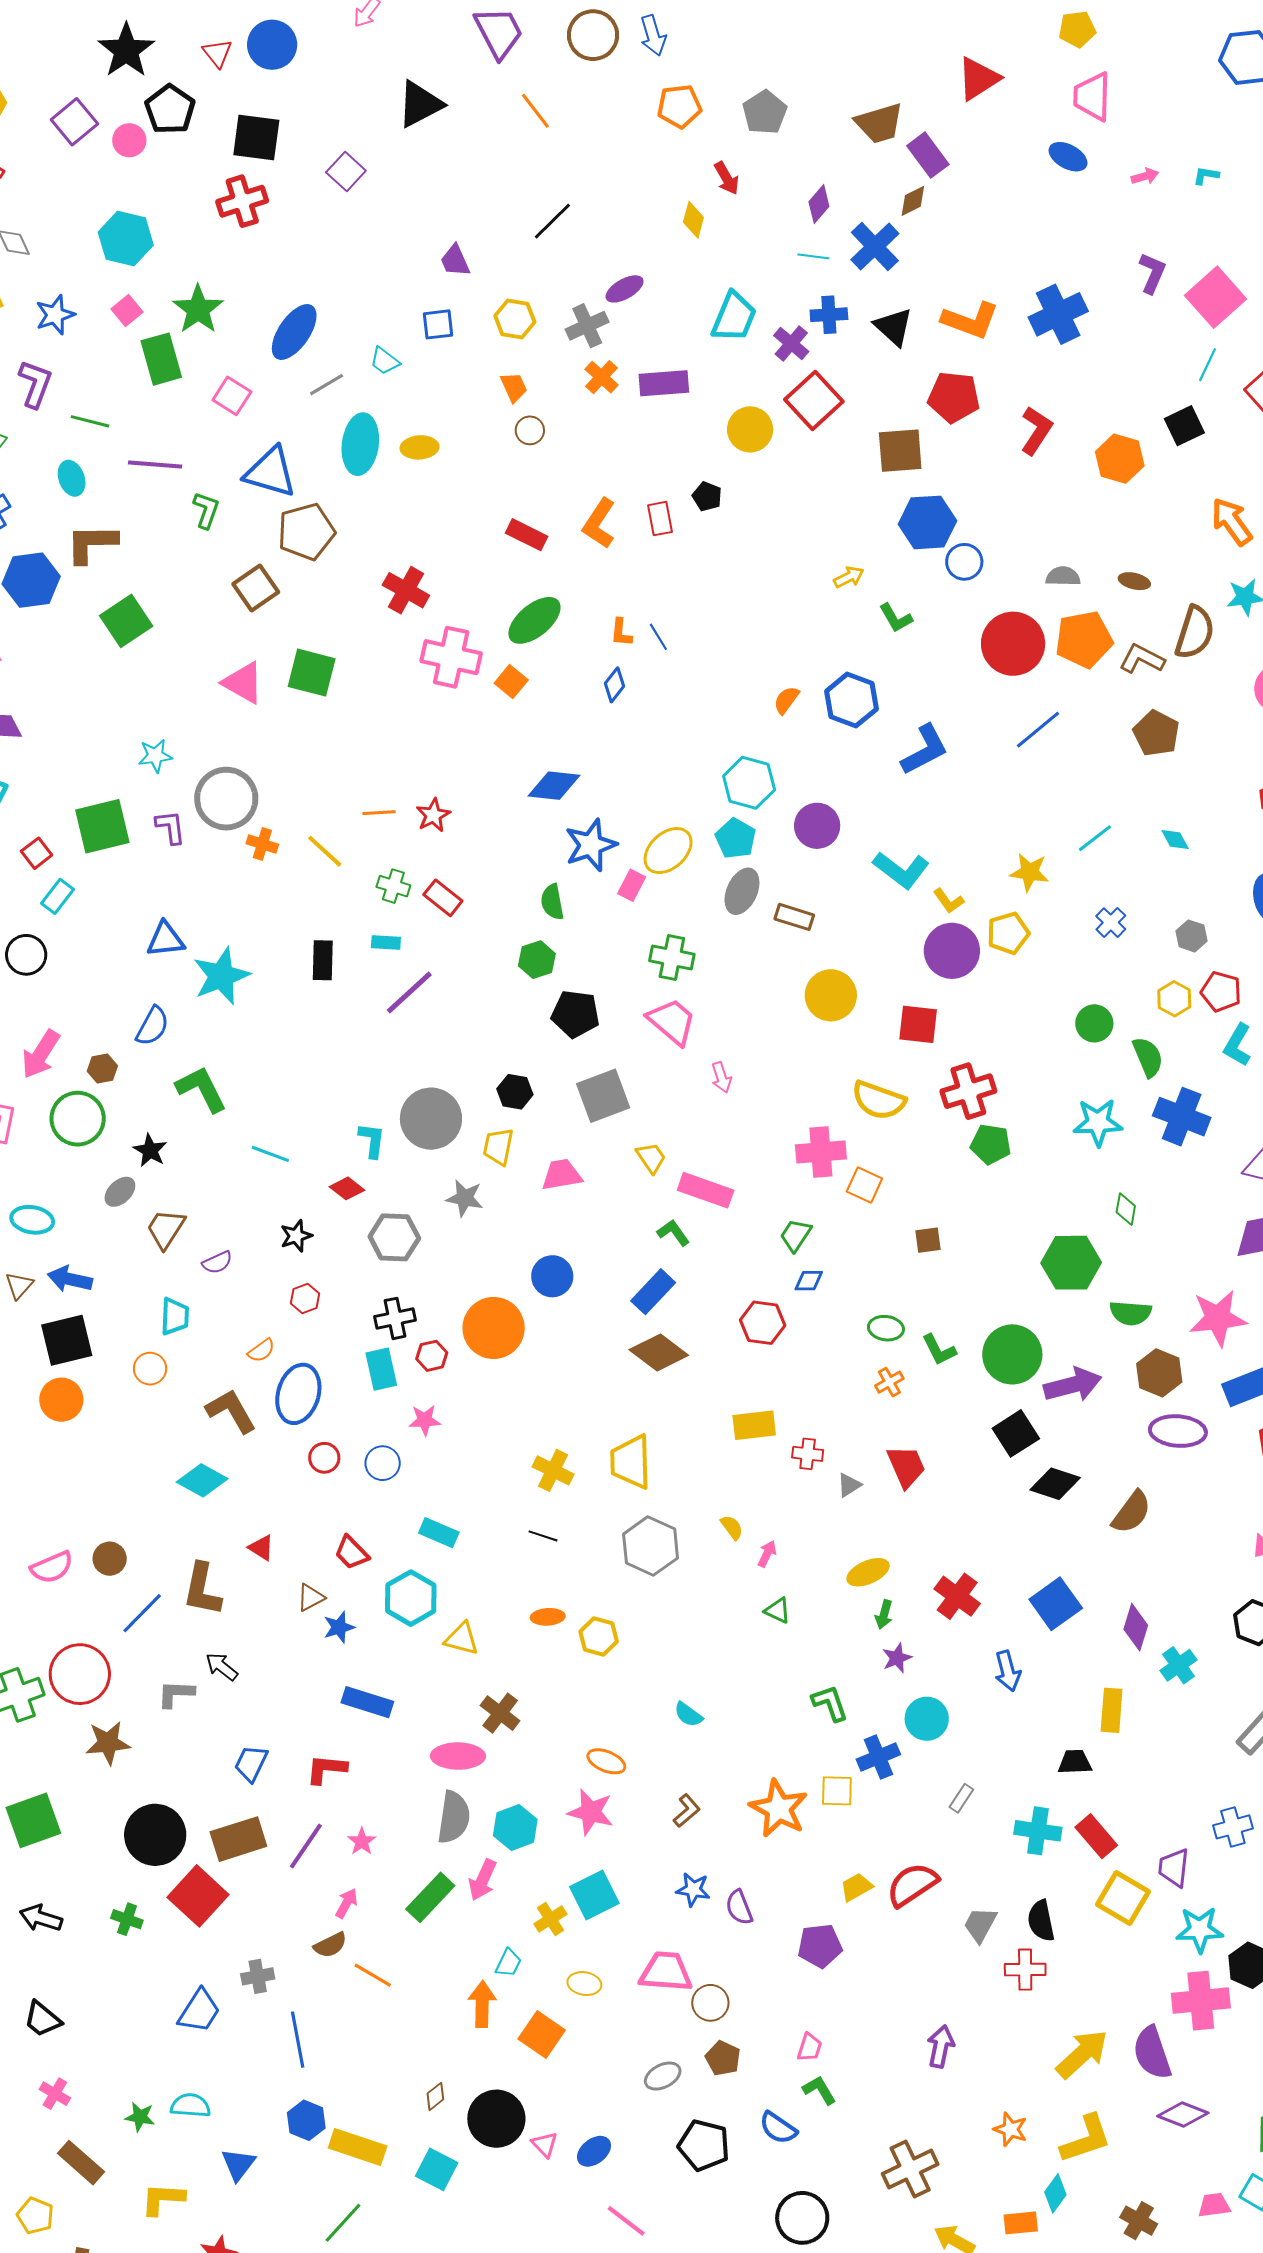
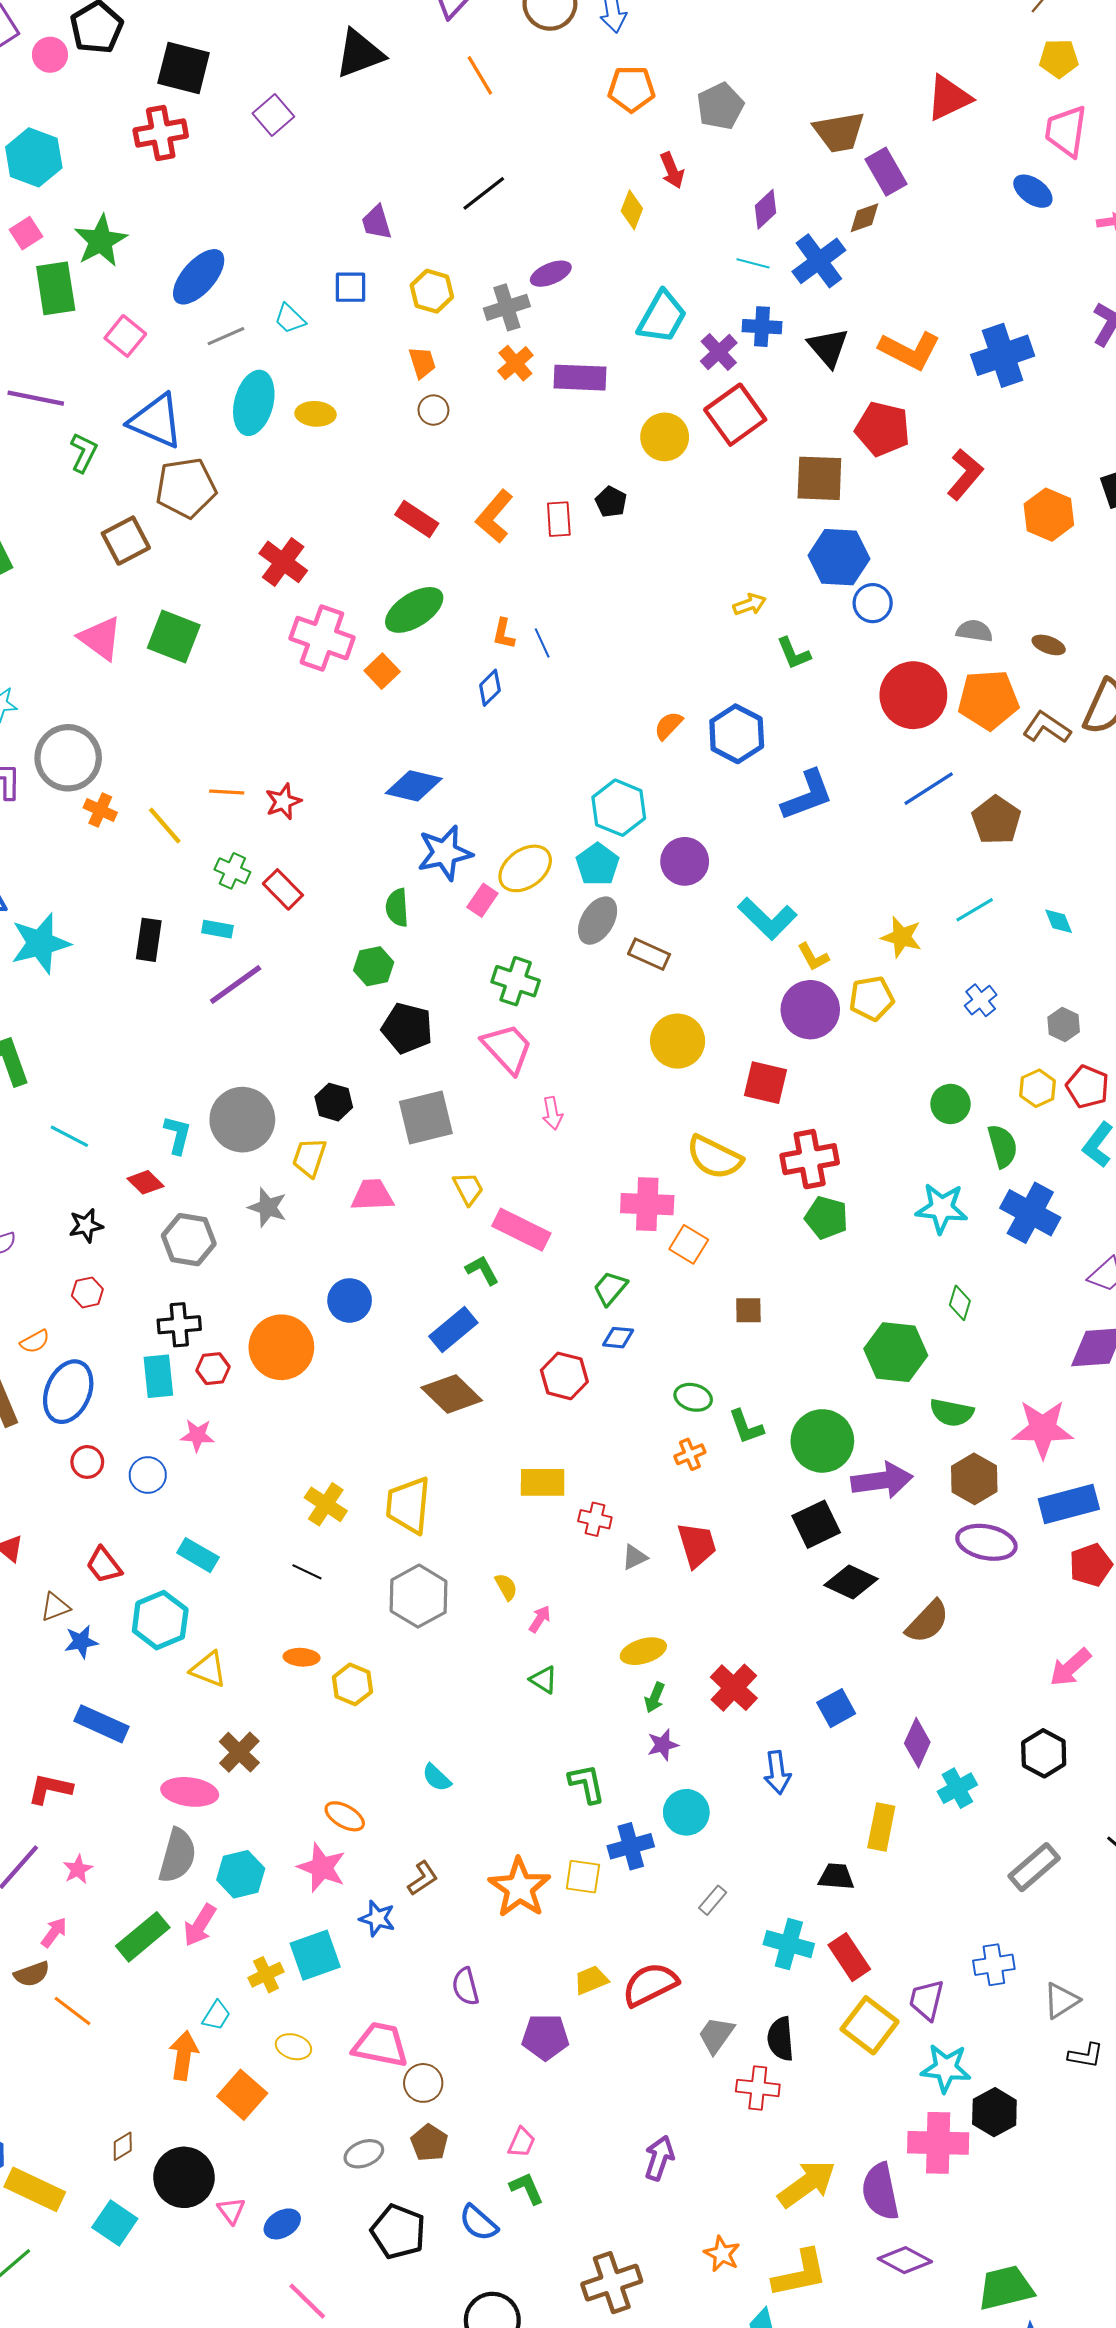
brown pentagon: (1156, 733) -> (996, 820), moved
blue square: (1056, 1604) -> (836, 1708), size x0.7
blue star: (693, 1889) -> (377, 1918), moved

